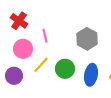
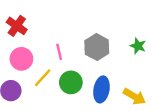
pink line: (45, 36) -> (59, 52), moved

